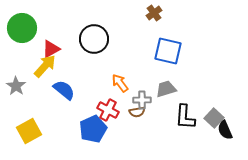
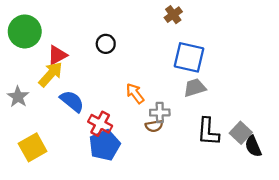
black circle: (94, 39) -> (106, 44), size x0.6
gray trapezoid: (166, 89) -> (195, 88), moved
red cross: (108, 110) -> (100, 124), moved

